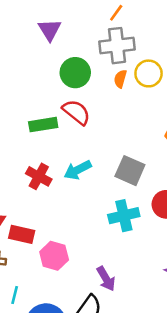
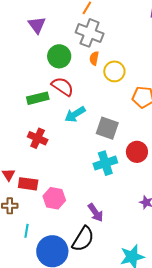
gray cross: (117, 46) -> (90, 33), turned 32
yellow circle: (149, 73) -> (114, 71), moved
cyan arrow: (78, 170) -> (75, 114), moved

